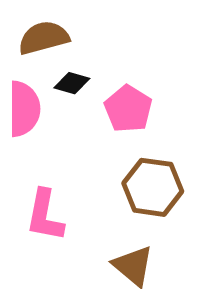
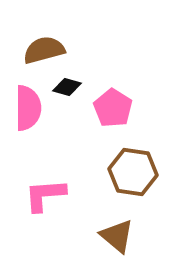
pink L-shape: (45, 215) -> (45, 195), turned 75

